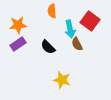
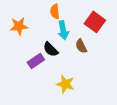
cyan arrow: (70, 29) -> (63, 30), moved
purple rectangle: (18, 44) -> (36, 61), moved

